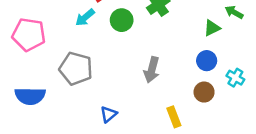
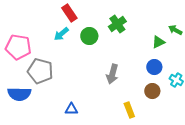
gray pentagon: (76, 68) -> (40, 71), moved
blue triangle: (109, 114) -> (71, 109), moved, turned 40

